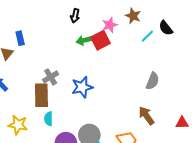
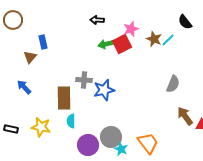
black arrow: (75, 16) -> (97, 20), turned 80
brown star: (133, 16) -> (154, 39), moved
black semicircle: (166, 28) -> (185, 22), moved
gray cross: (51, 77) -> (84, 80), moved, turned 35
brown arrow: (146, 116) -> (185, 116), moved

